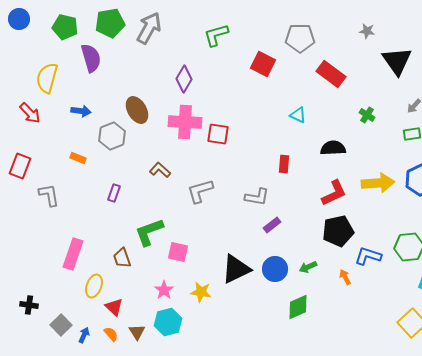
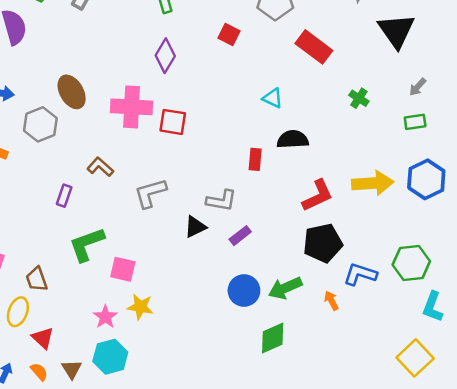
red square: (263, 64) -> (229, 34), size x0.7
purple diamond: (184, 79) -> (165, 56), moved
black semicircle: (333, 148) -> (293, 139), moved
purple rectangle: (114, 193) -> (64, 196), moved
brown trapezoid: (122, 258) -> (37, 279), moved
green arrow: (308, 267) -> (285, 288), size x1.5
black triangle: (236, 269) -> (195, 227), moved, size x0.6
yellow star: (201, 292) -> (140, 307), moved

